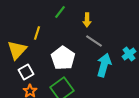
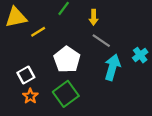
yellow line: (37, 33) -> (38, 32), turned 40
yellow triangle: (17, 50) -> (16, 17), moved, turned 35

